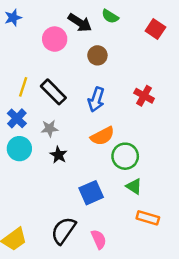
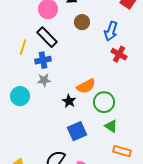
black rectangle: (53, 92) -> (47, 37), moved
blue arrow: (96, 99) -> (111, 31), moved
blue cross: (17, 118) -> (43, 60), moved, turned 35
black star: (58, 155) -> (69, 101), moved

